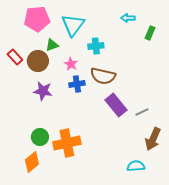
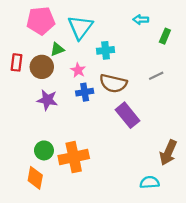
red rectangle: (15, 57) -> (16, 62), turned 49
gray line: (142, 112) -> (156, 76), moved
orange diamond: (32, 162) -> (35, 178), turned -40

